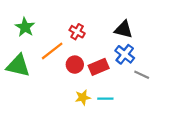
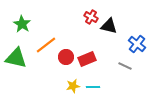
red cross: (77, 32) -> (91, 17), moved
blue cross: (125, 54) -> (137, 44), moved

